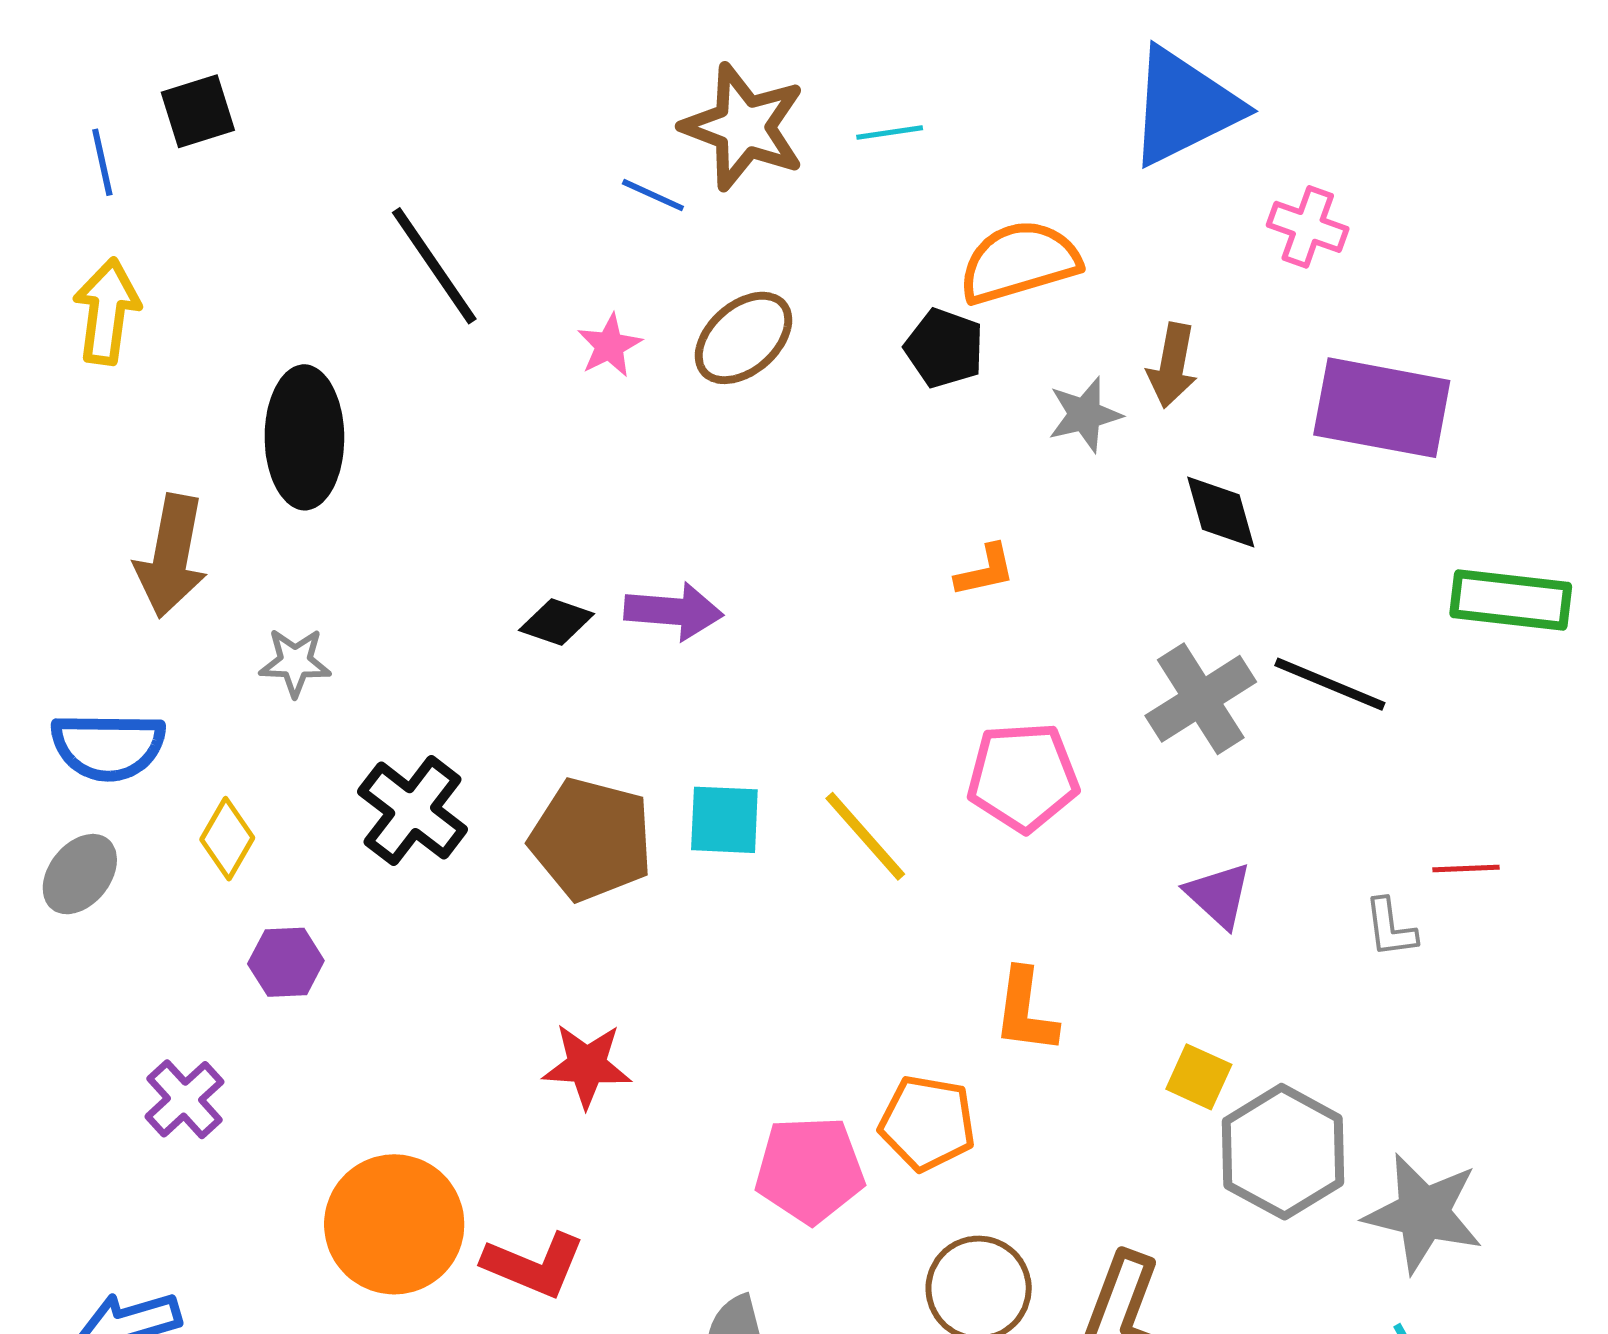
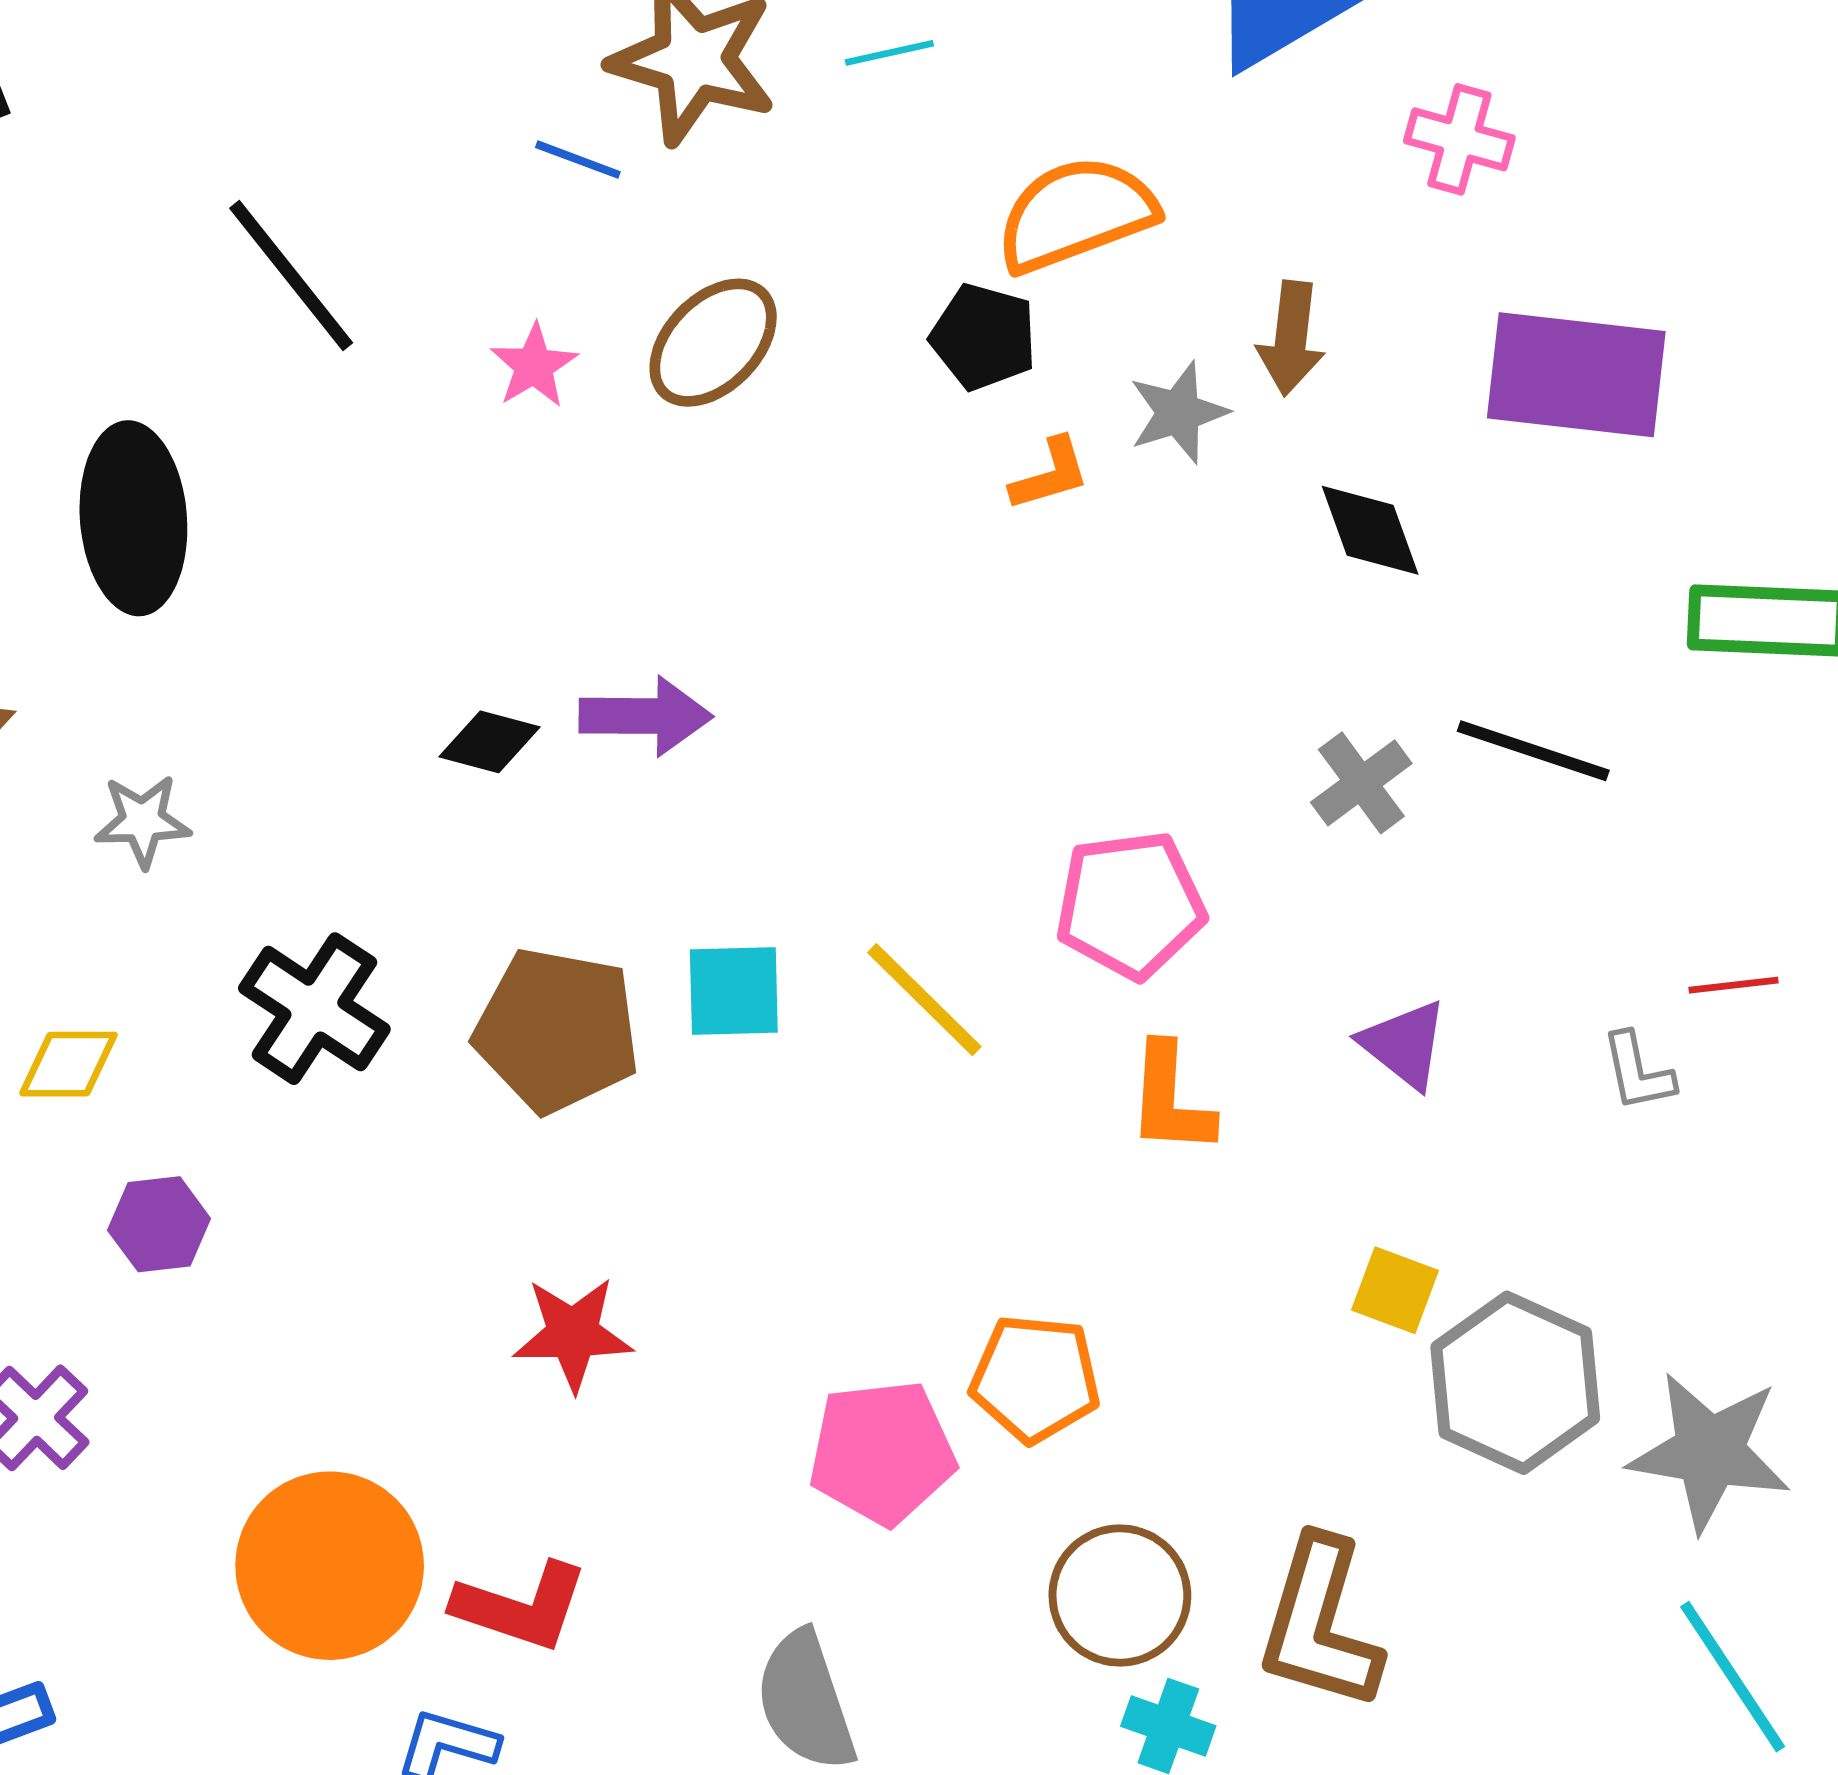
orange L-shape: (985, 571) -> (1050, 474), moved
gray cross: (1201, 699) -> (1361, 783), size x0.7
yellow diamond: (227, 839) -> (68, 1064), turned 64
orange L-shape: (1025, 1011) -> (1170, 1099), moved

